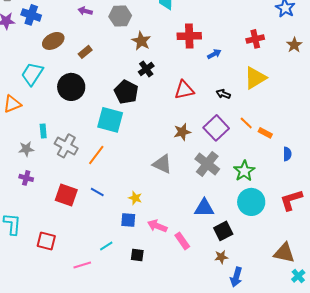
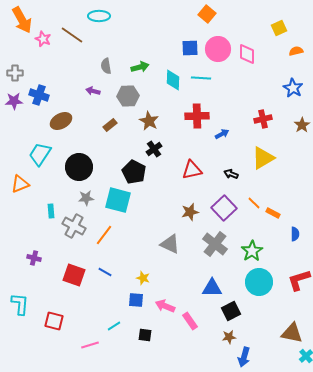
brown rectangle: (85, 52) -> (110, 125), moved
gray star: (26, 149) -> (86, 198), moved

